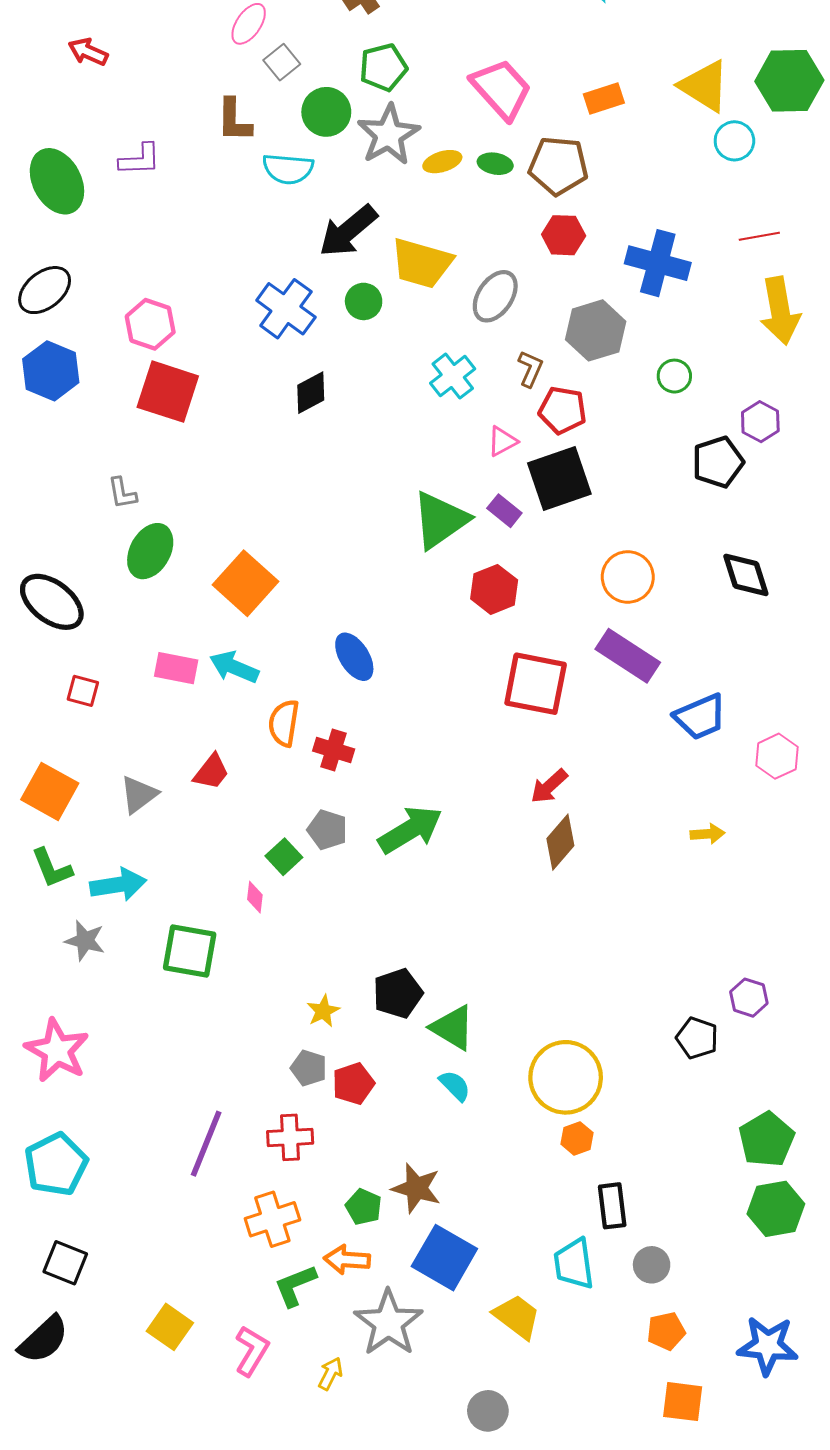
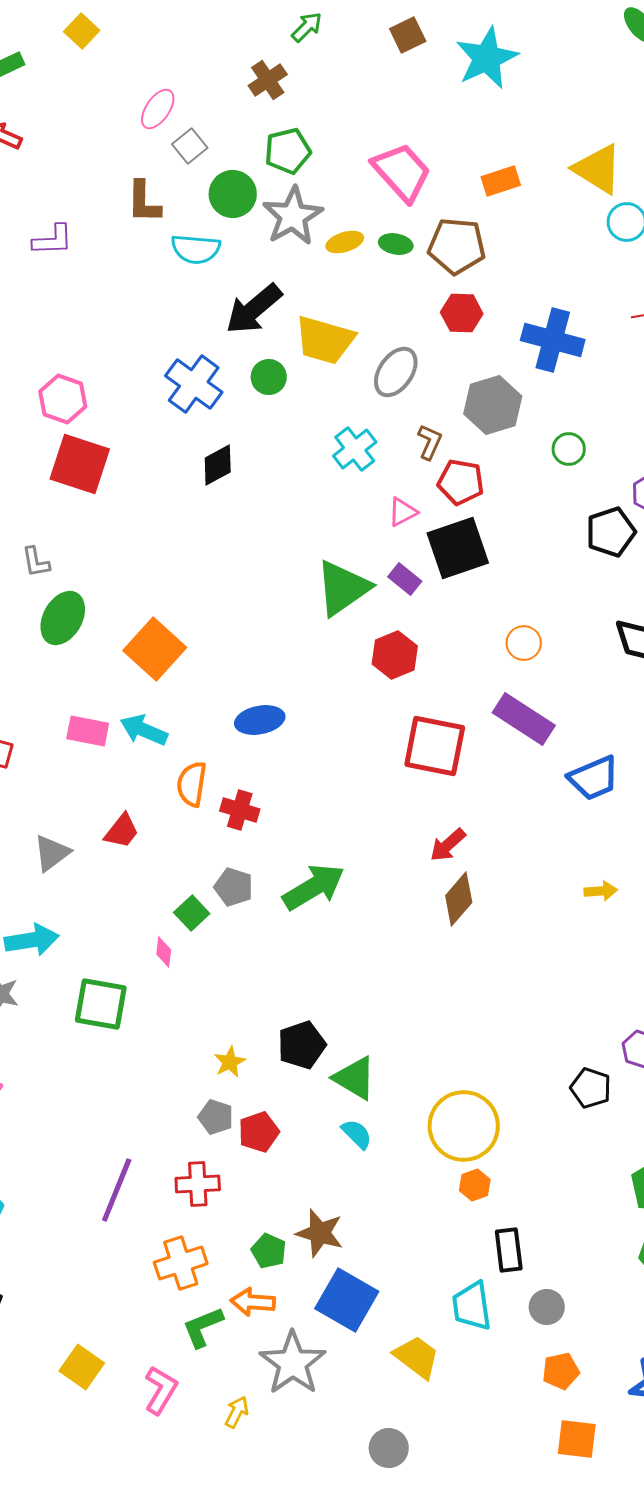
orange circle: (628, 577) -> (524, 643), size x0.7
blue ellipse: (354, 657) -> (260, 720), turned -69

